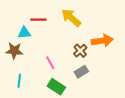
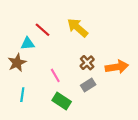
red line: (38, 20) -> (42, 30), turned 42
orange arrow: (102, 41) -> (117, 67), moved
brown star: (14, 51) -> (17, 63), turned -30

